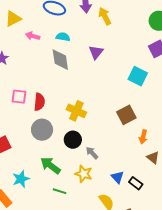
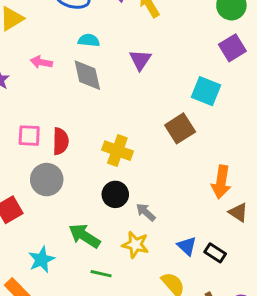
pink arrow: (33, 36) -> (41, 62), moved
brown square: (126, 115) -> (180, 128), moved
gray circle: (42, 130) -> (47, 180), moved
orange arrow: (143, 137) -> (221, 182), size x1.5

